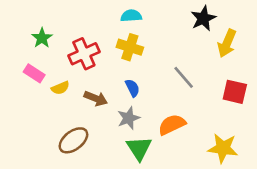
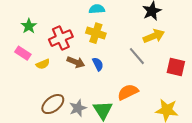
yellow arrow: (227, 43) -> (154, 36), moved, turned -135
brown arrow: (96, 98) -> (76, 62), moved
gray star: (129, 118) -> (78, 108), moved

